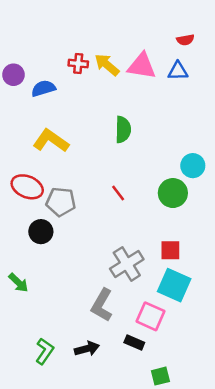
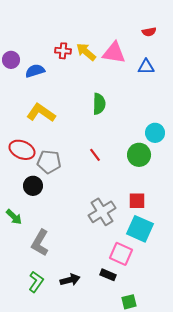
blue triangle: (178, 71) -> (146, 67), moved
green arrow: (18, 283) -> (14, 217), moved
gray L-shape: (102, 305) -> (40, 243), moved

